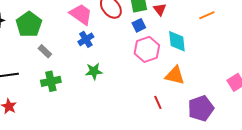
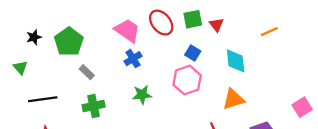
blue square: (139, 25) -> (193, 53), moved, turned -32
pink hexagon: (147, 49) -> (187, 80), moved
orange triangle: (175, 75) -> (233, 99), turned -30

